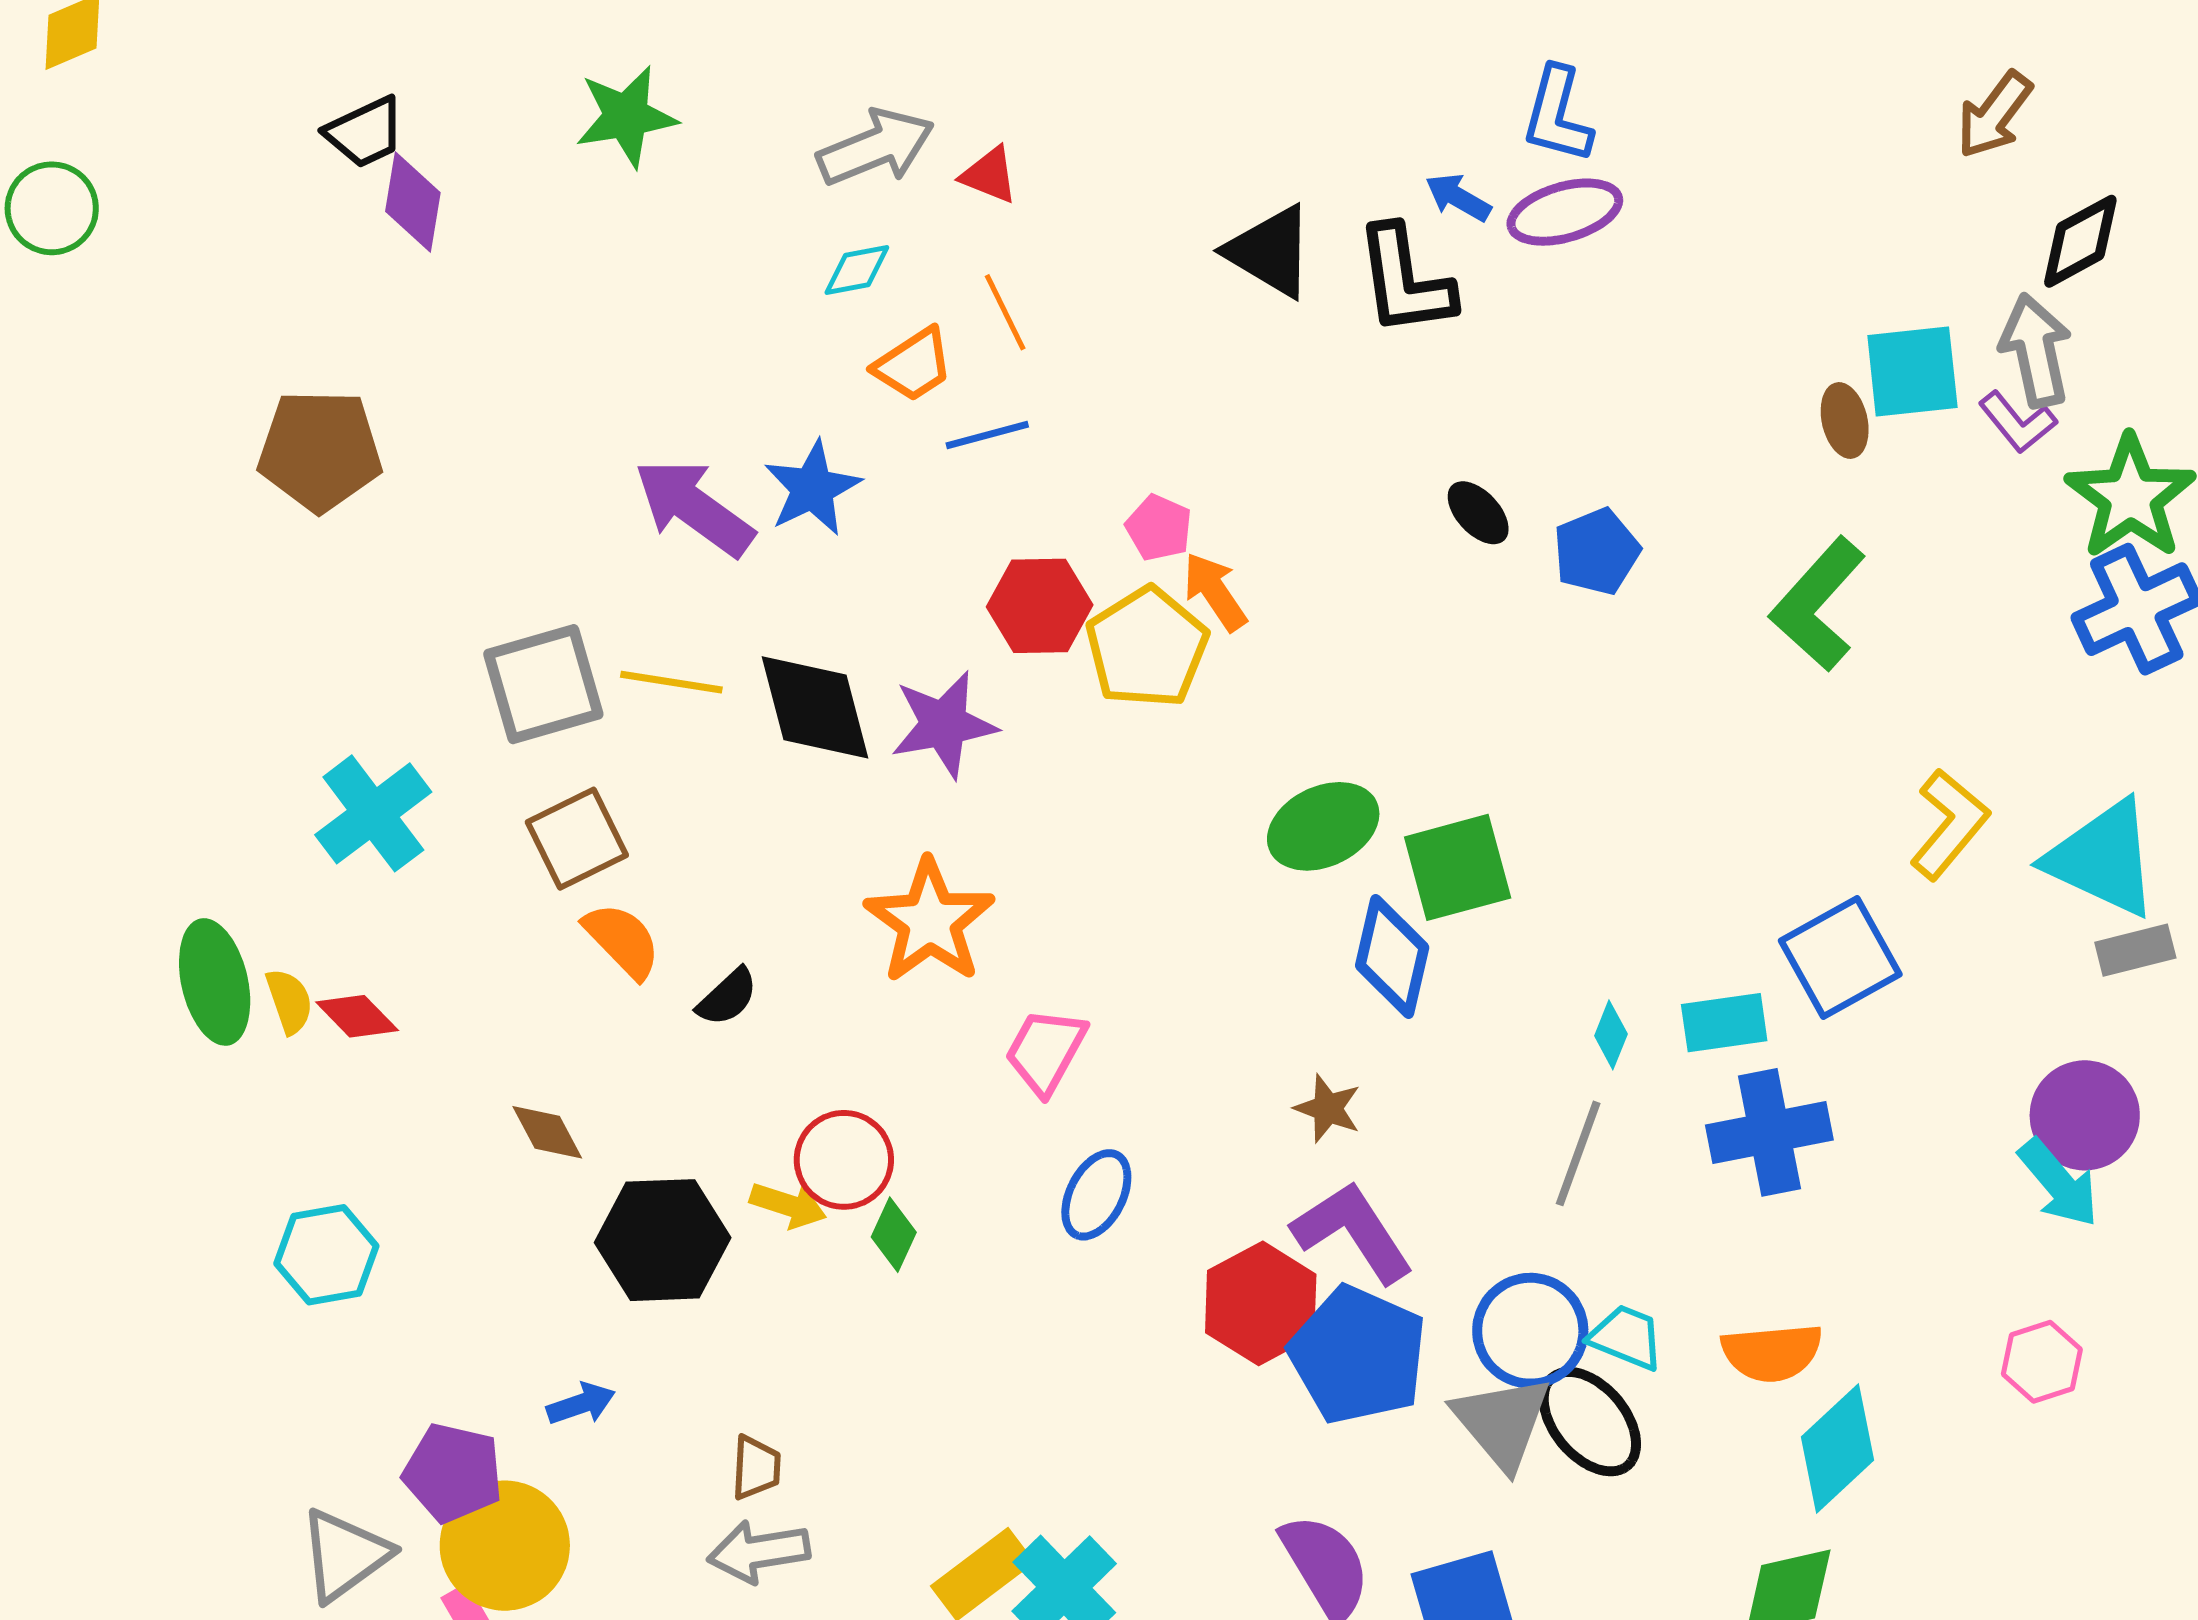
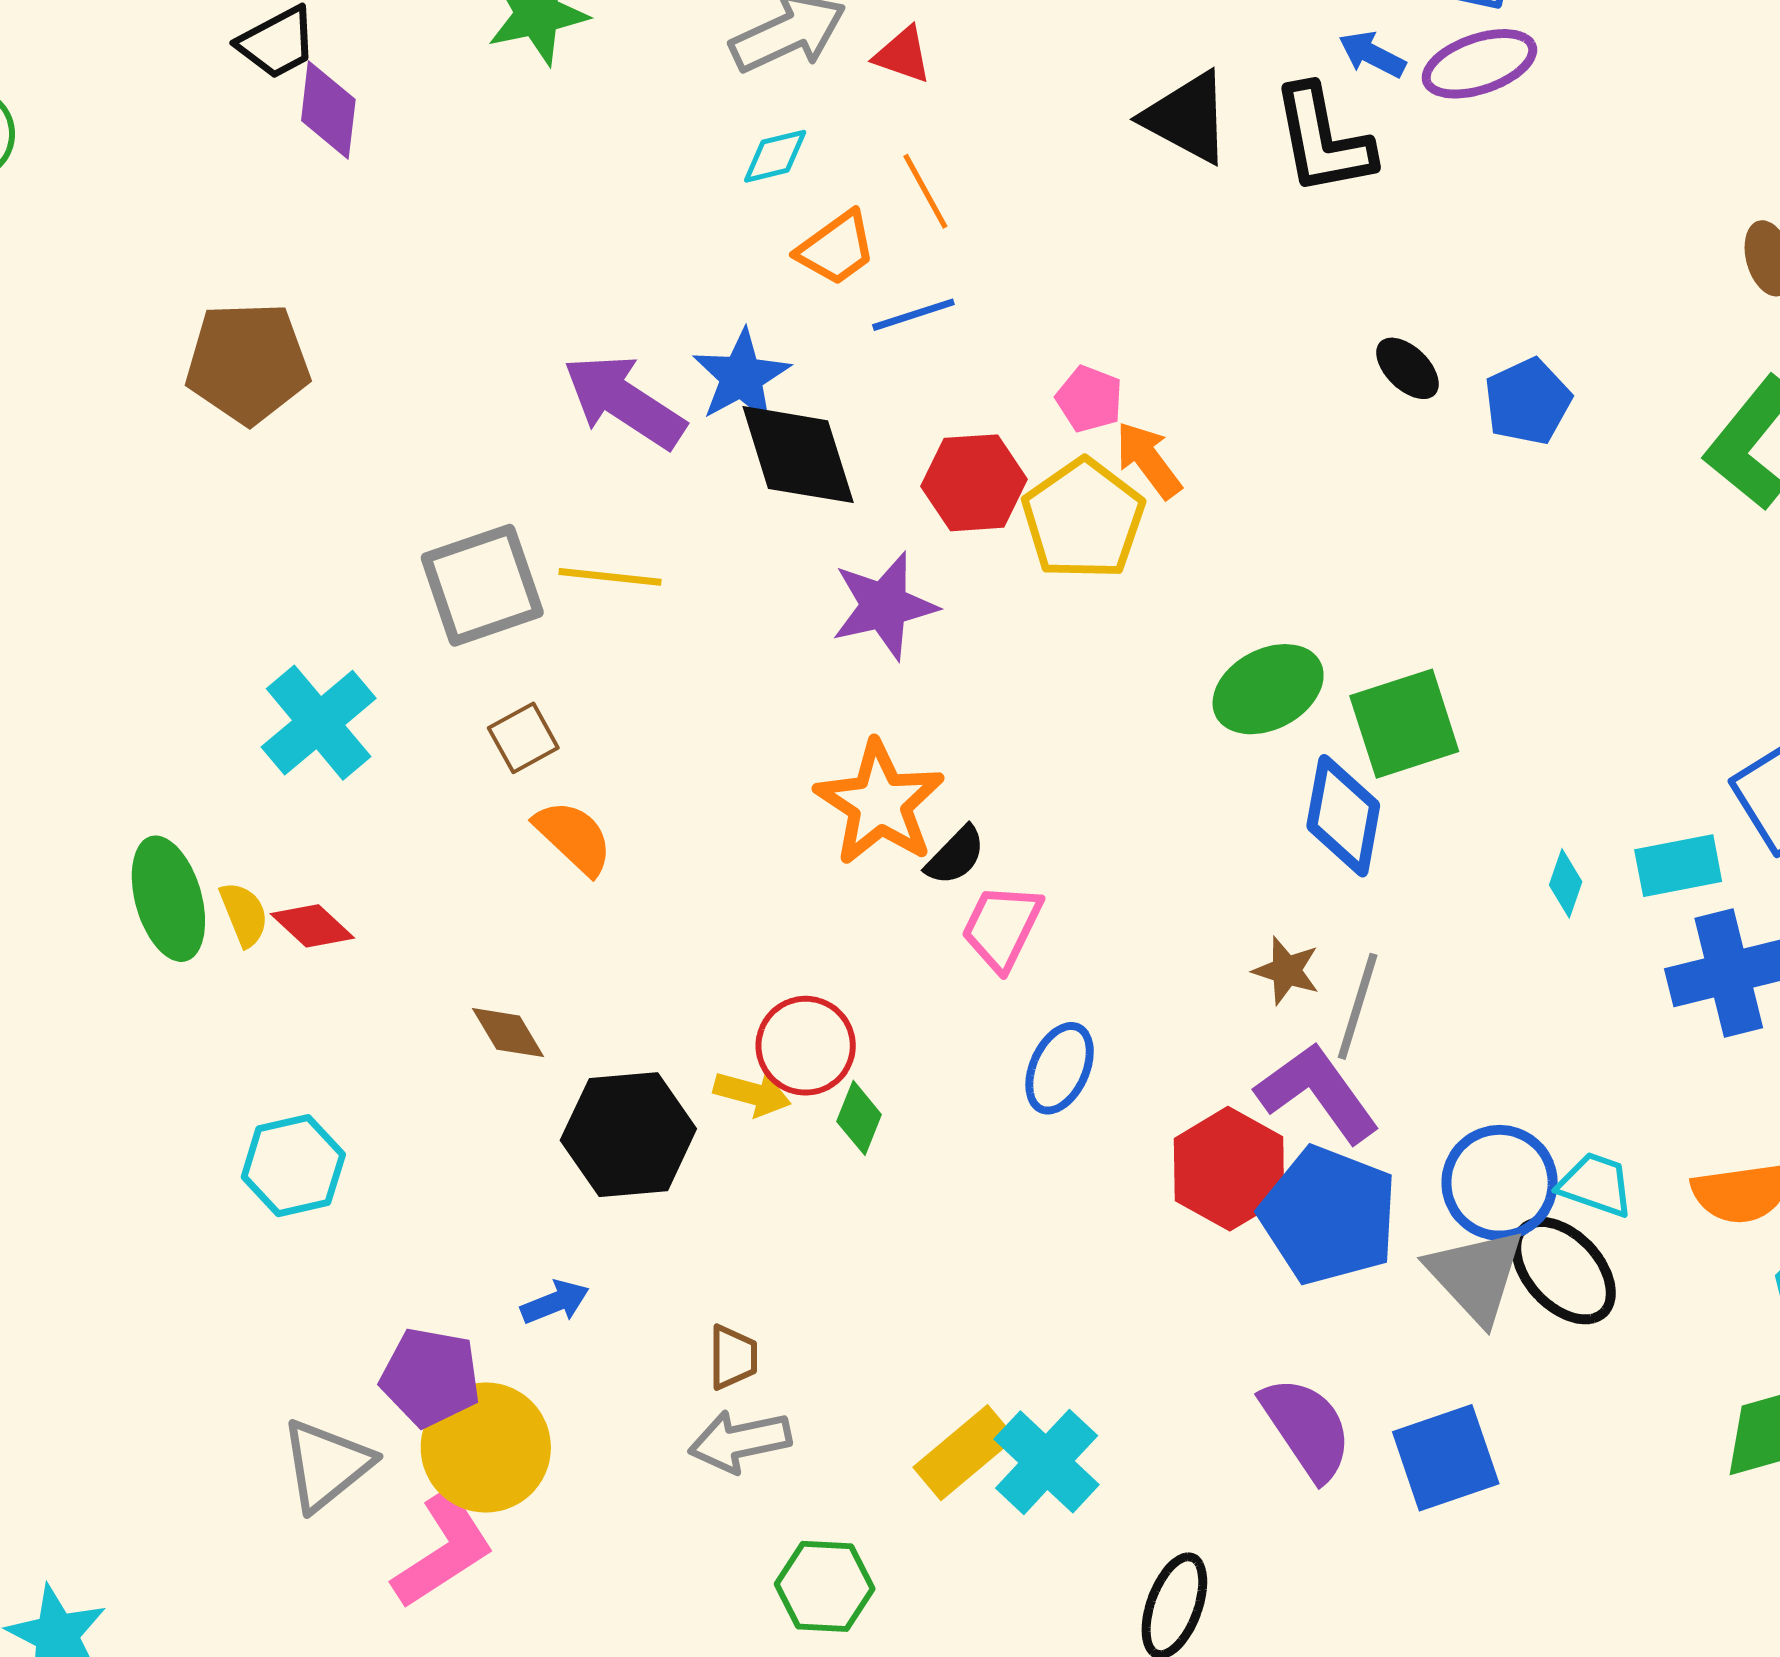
black diamond: (815, 707) -> (798, 455), moved
brown square: (577, 839) -> (523, 738), size x0.7
black semicircle: (727, 997) -> (955, 856), moved
gray line: (1578, 1153) -> (1358, 1006), moved

